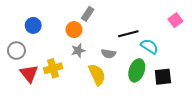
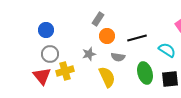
orange circle: (74, 30) -> (107, 36), moved
cyan semicircle: (149, 46) -> (167, 50), moved
gray circle: (16, 51) -> (50, 54), moved
green ellipse: (137, 70) -> (145, 73), turned -35

